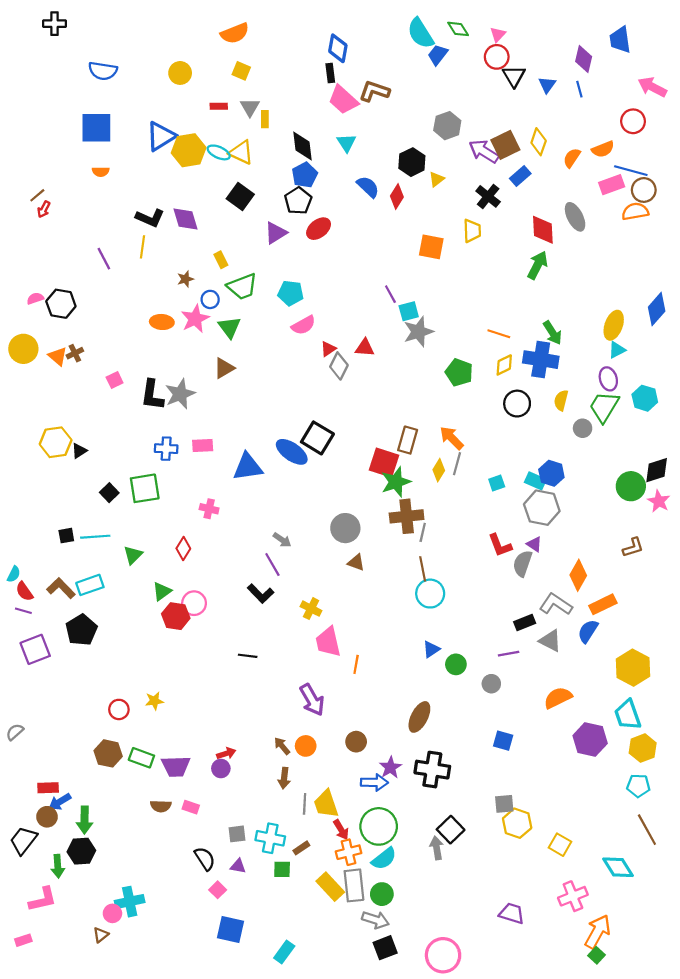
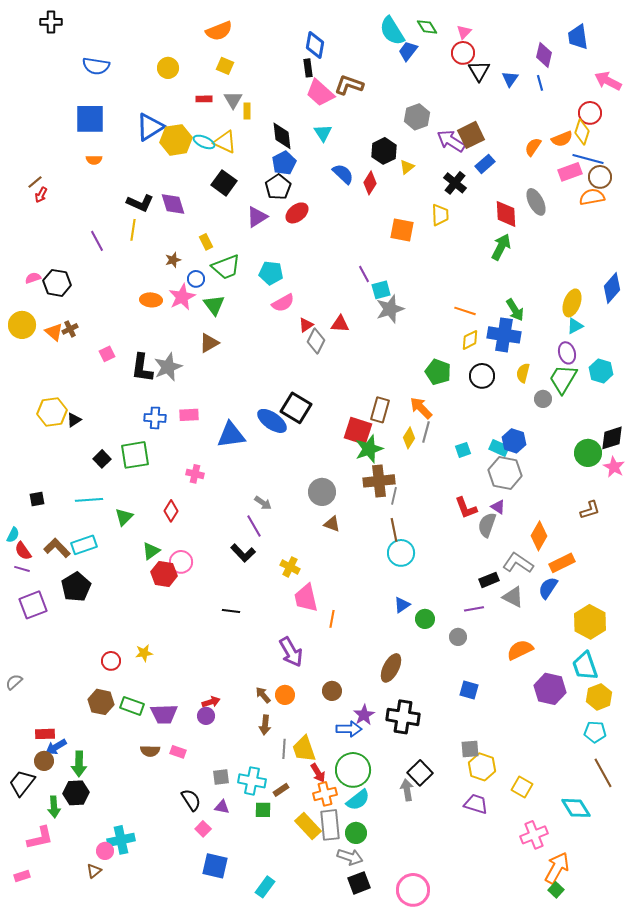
yellow diamond: (539, 142) -> (582, 132), moved
green pentagon: (459, 372) -> (438, 372), moved
black square: (66, 536) -> (37, 499), moved
purple trapezoid: (512, 913) -> (476, 804), moved

